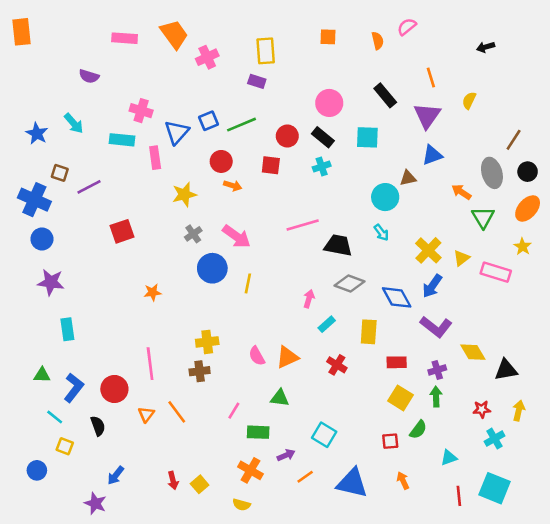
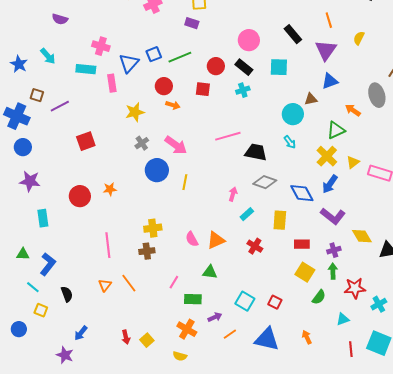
green triangle: (483, 217) -> (336, 130), moved, turned 36
red circle: (114, 389) -> (80, 196), moved
red star: (482, 409) -> (355, 288), moved, size x1.5
red square: (390, 441) -> (275, 302), moved, turned 32

